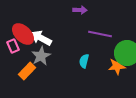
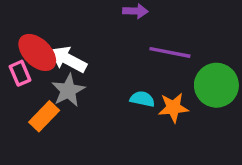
cyan semicircle: (84, 61) -> (142, 99), turned 88
orange star: (117, 66) -> (173, 108), moved

